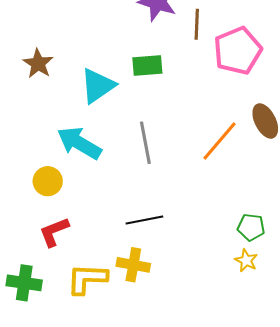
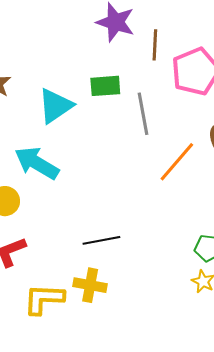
gray line: (145, 143) -> (143, 114), moved

